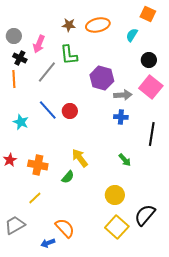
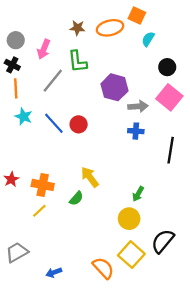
orange square: (148, 14) -> (137, 15), moved
black cross: (20, 58) -> (12, 65), moved
cyan star: (21, 122) -> (24, 117), moved
green arrow: (125, 160) -> (138, 194), moved, turned 72
yellow line: (35, 198) -> (39, 211), moved
orange semicircle: (65, 228) -> (103, 268), moved

